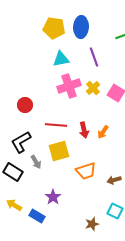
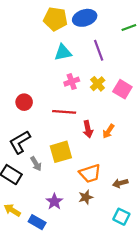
blue ellipse: (81, 27) -> (85, 18), turned 70
pink cross: (69, 86) -> (72, 82), size x0.6
red line: (56, 125) -> (64, 112), moved
brown star: (92, 224) -> (86, 197), moved

